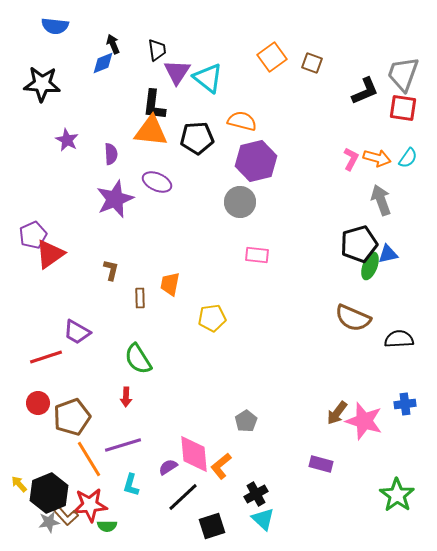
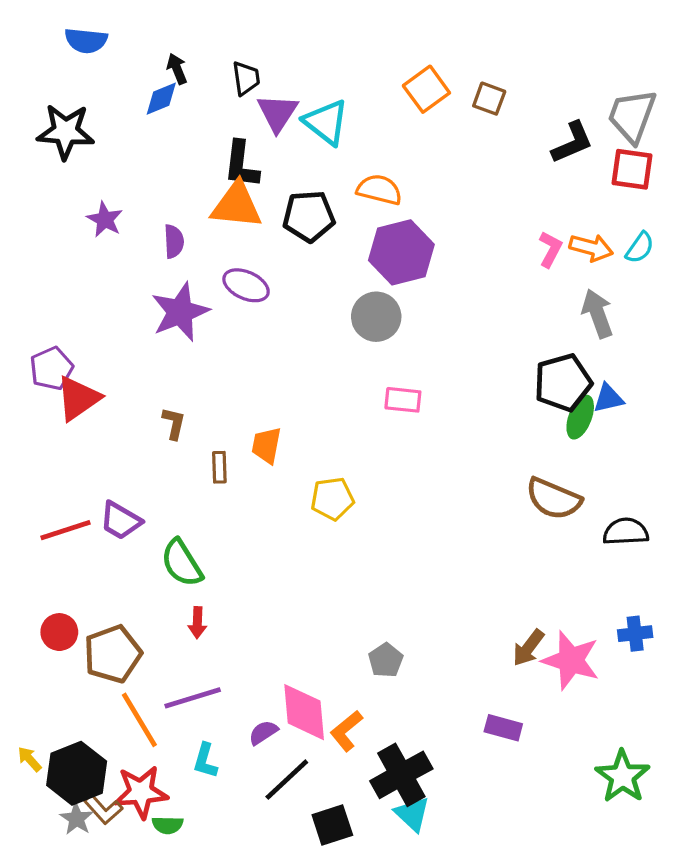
red line: (46, 357) -> (66, 530), moved
green semicircle: (138, 359) -> (182, 563), moved
black cross: (256, 494) -> (401, 775), size x1.6
gray star: (49, 522) -> (77, 819), turned -30

